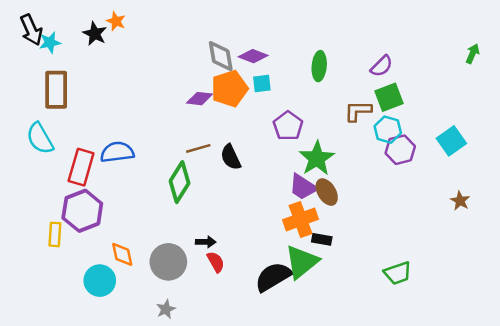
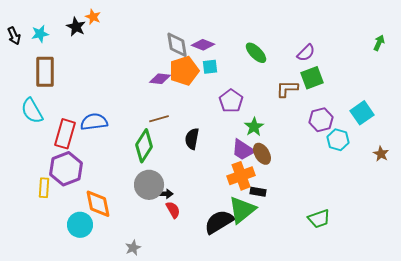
black arrow: (31, 30) -> (14, 36), moved, size x0.7
green ellipse: (319, 66) -> (256, 53), turned -50
cyan hexagon: (388, 130) -> (338, 140), moved
black semicircle: (231, 157) -> (192, 139), moved, turned 35
green star: (317, 158) -> (254, 127), size x0.7
brown star: (460, 201) -> (381, 154), moved
orange diamond: (122, 254) -> (98, 204), size x1.4
gray circle: (168, 262) -> (149, 185), moved

